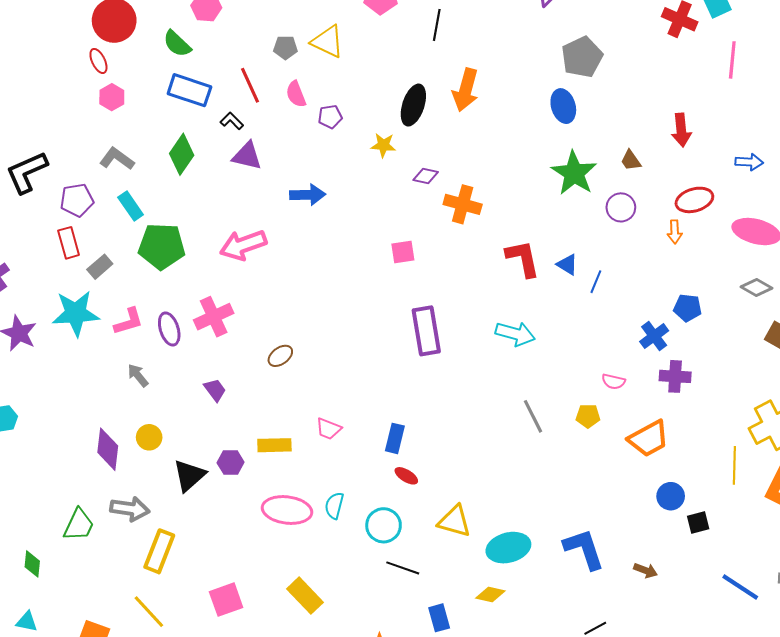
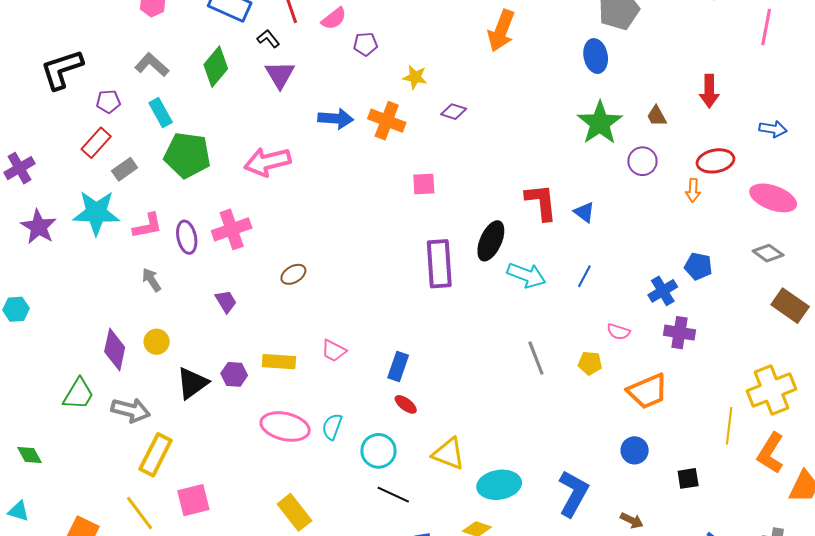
pink semicircle: (296, 94) -> (334, 19), turned -112
black ellipse: (413, 105) -> (491, 241), moved
purple triangle: (247, 156) -> (280, 75), turned 40
purple pentagon: (77, 200) -> (108, 102), size x0.7
orange cross: (463, 204) -> (387, 121), moved
red rectangle: (69, 243) -> (96, 143), turned 52
blue line: (596, 282) -> (584, 276), moved
blue circle: (671, 496) -> (635, 450), moved
green trapezoid: (79, 525) -> (78, 394), moved
blue L-shape: (584, 549) -> (573, 493), turned 42
green diamond: (32, 564) -> (30, 455), turned -40
pink square: (226, 600) -> (193, 500), moved

